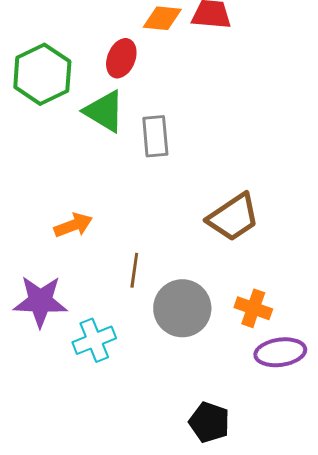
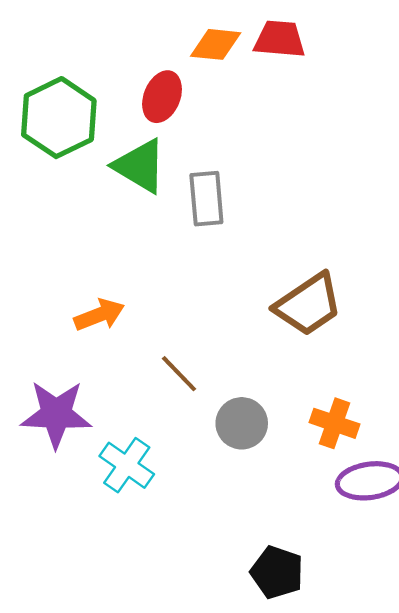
brown line: (134, 270) -> (179, 374), turned -52
gray circle: (182, 308) -> (242, 423), size x0.7
cyan cross: (94, 340) -> (127, 465), turned -33

